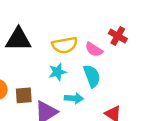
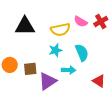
red cross: (118, 36) -> (101, 22), turned 32
pink semicircle: (94, 50) -> (81, 22), moved

